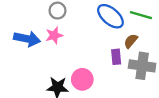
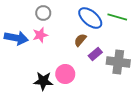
brown semicircle: (131, 41) -> (80, 40), moved
purple rectangle: (116, 57) -> (95, 54), turned 56

